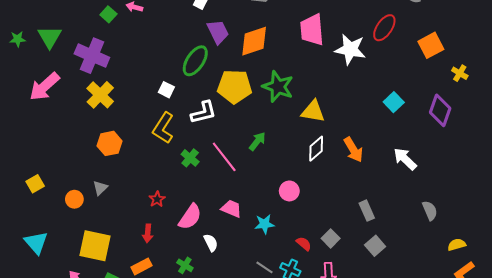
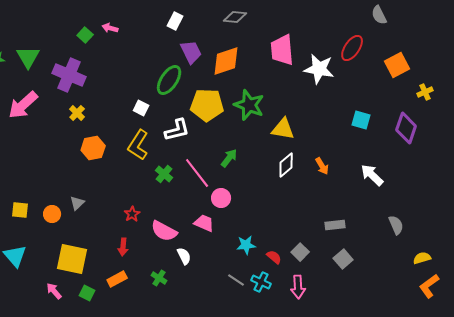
yellow cross: (460, 73) -> (425, 92), turned 35
yellow cross: (100, 95) -> (77, 113), size x0.6
cyan square: (394, 102) -> (361, 120), turned -30
orange hexagon: (110, 143) -> (93, 148), moved
orange arrow: (353, 150) -> (322, 166), size x0.7
yellow square: (35, 184) -> (20, 210), moved, turned 36
pink circle: (289, 191) -> (221, 198), moved
gray rectangle: (367, 211) -> (335, 225), turned -72
pink semicircle: (190, 217) -> (164, 231), turned 84
cyan star: (264, 224) -> (246, 245), moved

